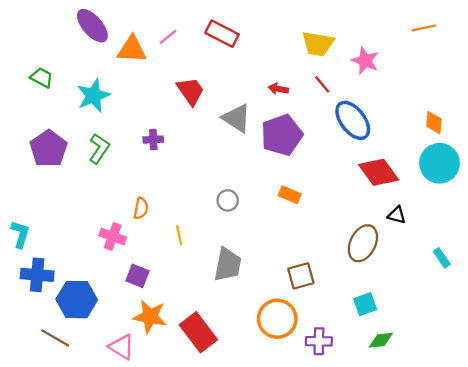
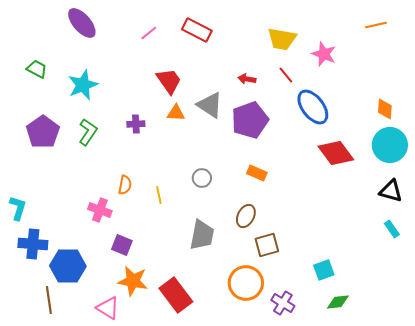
orange triangle: (132, 49) -> (176, 113), moved, size x0.7
black triangle: (397, 215) -> (391, 191), moved, size x1.4
yellow line: (179, 235) -> (159, 195), moved
brown ellipse: (363, 243) -> (246, 216), moved, size x0.7
brown line: (55, 338) -> (49, 300), turned 52
purple cross: (319, 341) -> (283, 303), turned 30

